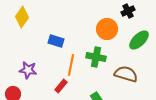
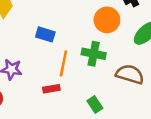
red rectangle: (61, 86) -> (51, 89), turned 40

